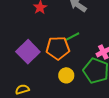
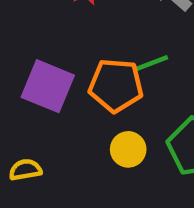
purple square: (28, 52) -> (48, 86), turned -30

